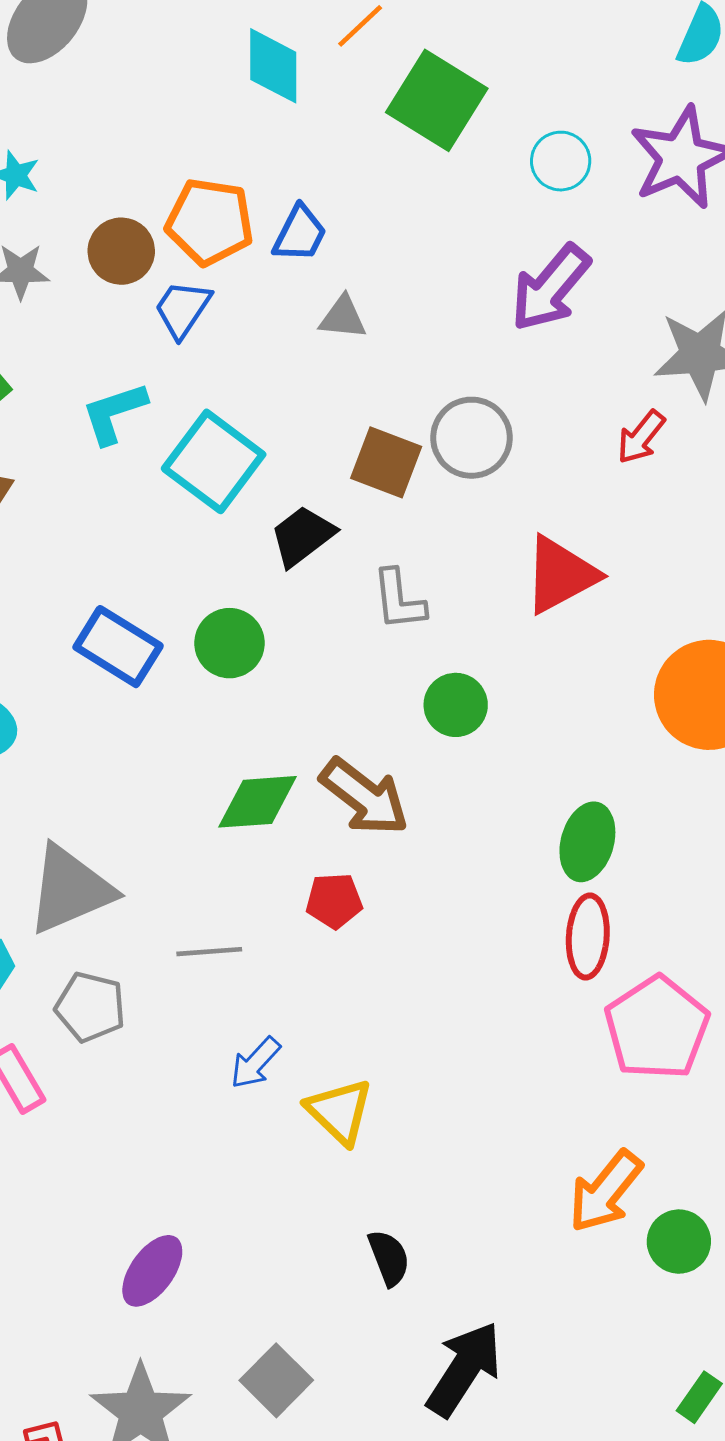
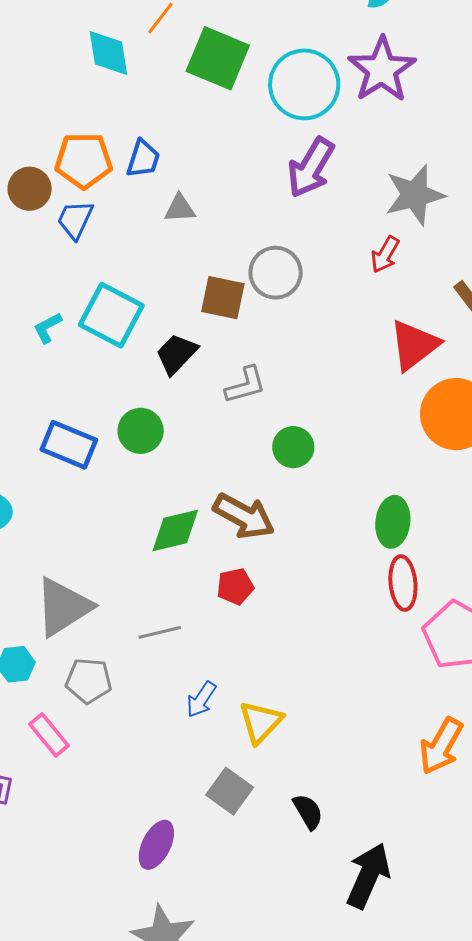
cyan circle: (561, 161) -> (304, 84), size x1.8
cyan L-shape: (114, 413) -> (47, 328), moved, size x0.7
red triangle: (561, 575) -> (414, 345), moved
gray L-shape: (399, 600) -> (245, 385), turned -90
yellow triangle: (340, 1111) -> (261, 722), turned 39
gray square: (276, 1380) -> (230, 791), moved

